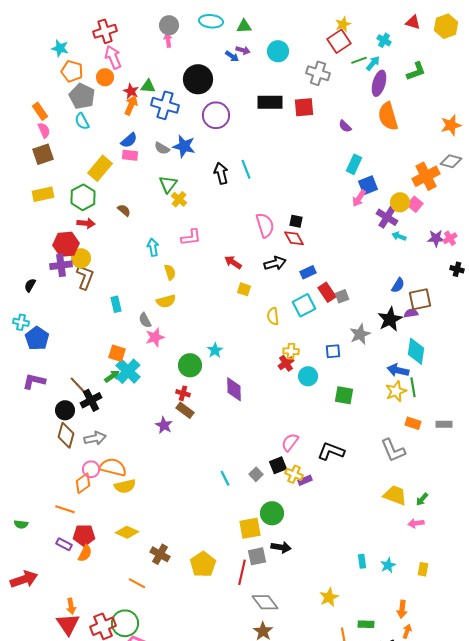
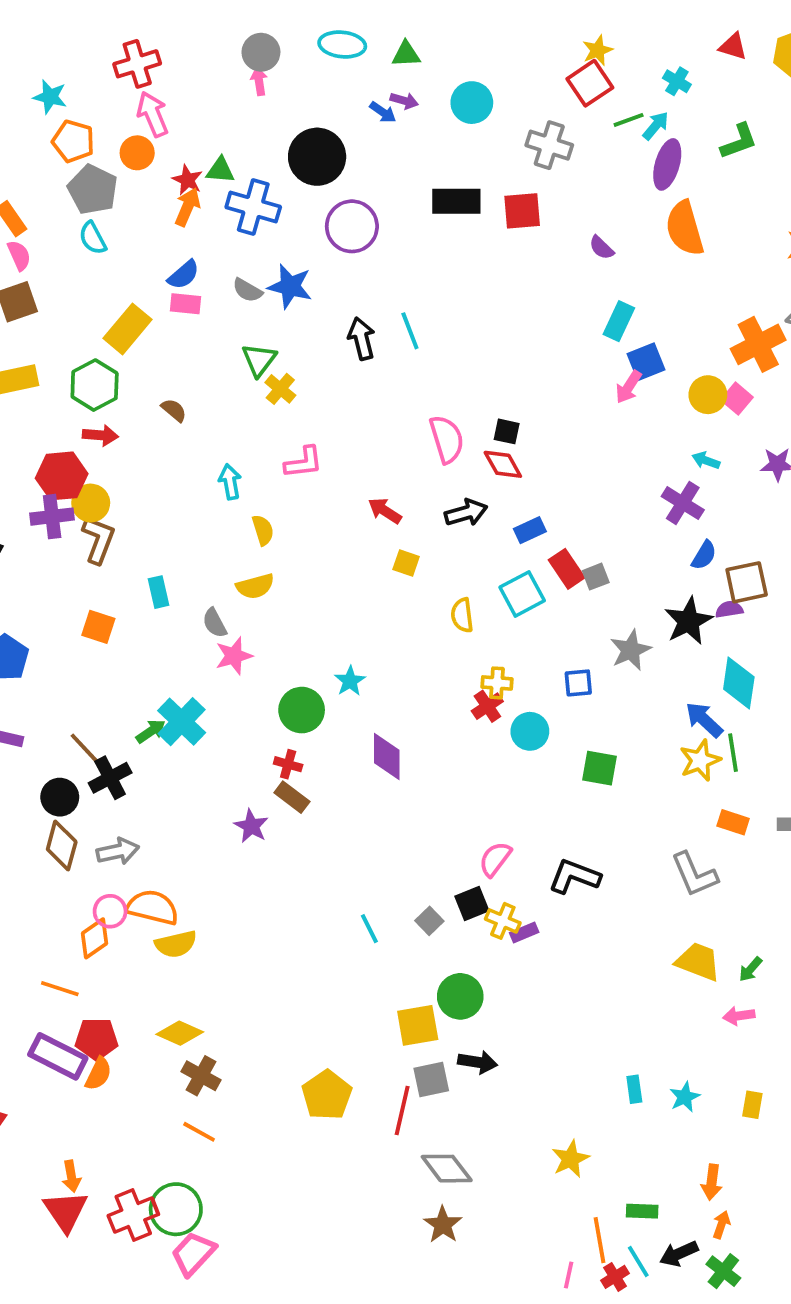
purple cross: (387, 217) -> (683, 503), moved
orange square: (117, 353) -> (98, 627), moved
blue arrow: (398, 370) -> (704, 720), turned 30
purple rectangle: (64, 544) -> (58, 1056), size x1.8
brown cross: (160, 554) -> (201, 1076), moved

